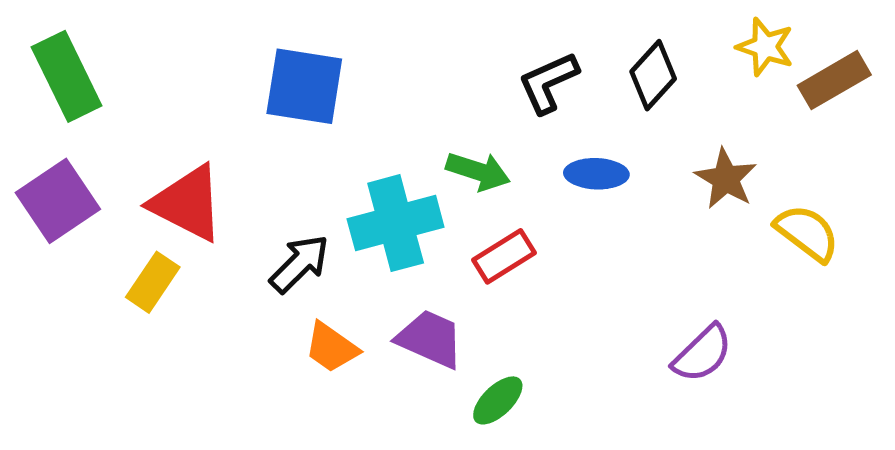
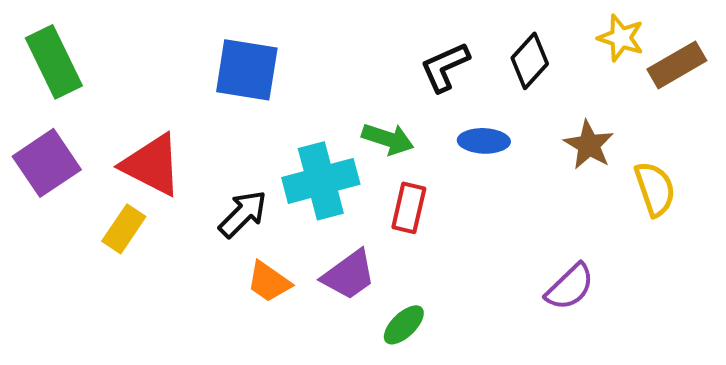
yellow semicircle: (807, 233) -> (655, 189), turned 34
red rectangle: (504, 256) -> (409, 208), turned -45
purple trapezoid: (430, 339) -> (349, 275), turned 120

